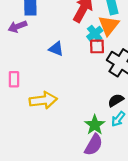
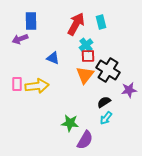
orange triangle: (109, 25) -> (85, 75), moved
yellow arrow: (43, 100) -> (37, 86), moved
green star: (95, 125) -> (70, 123), moved, turned -30

